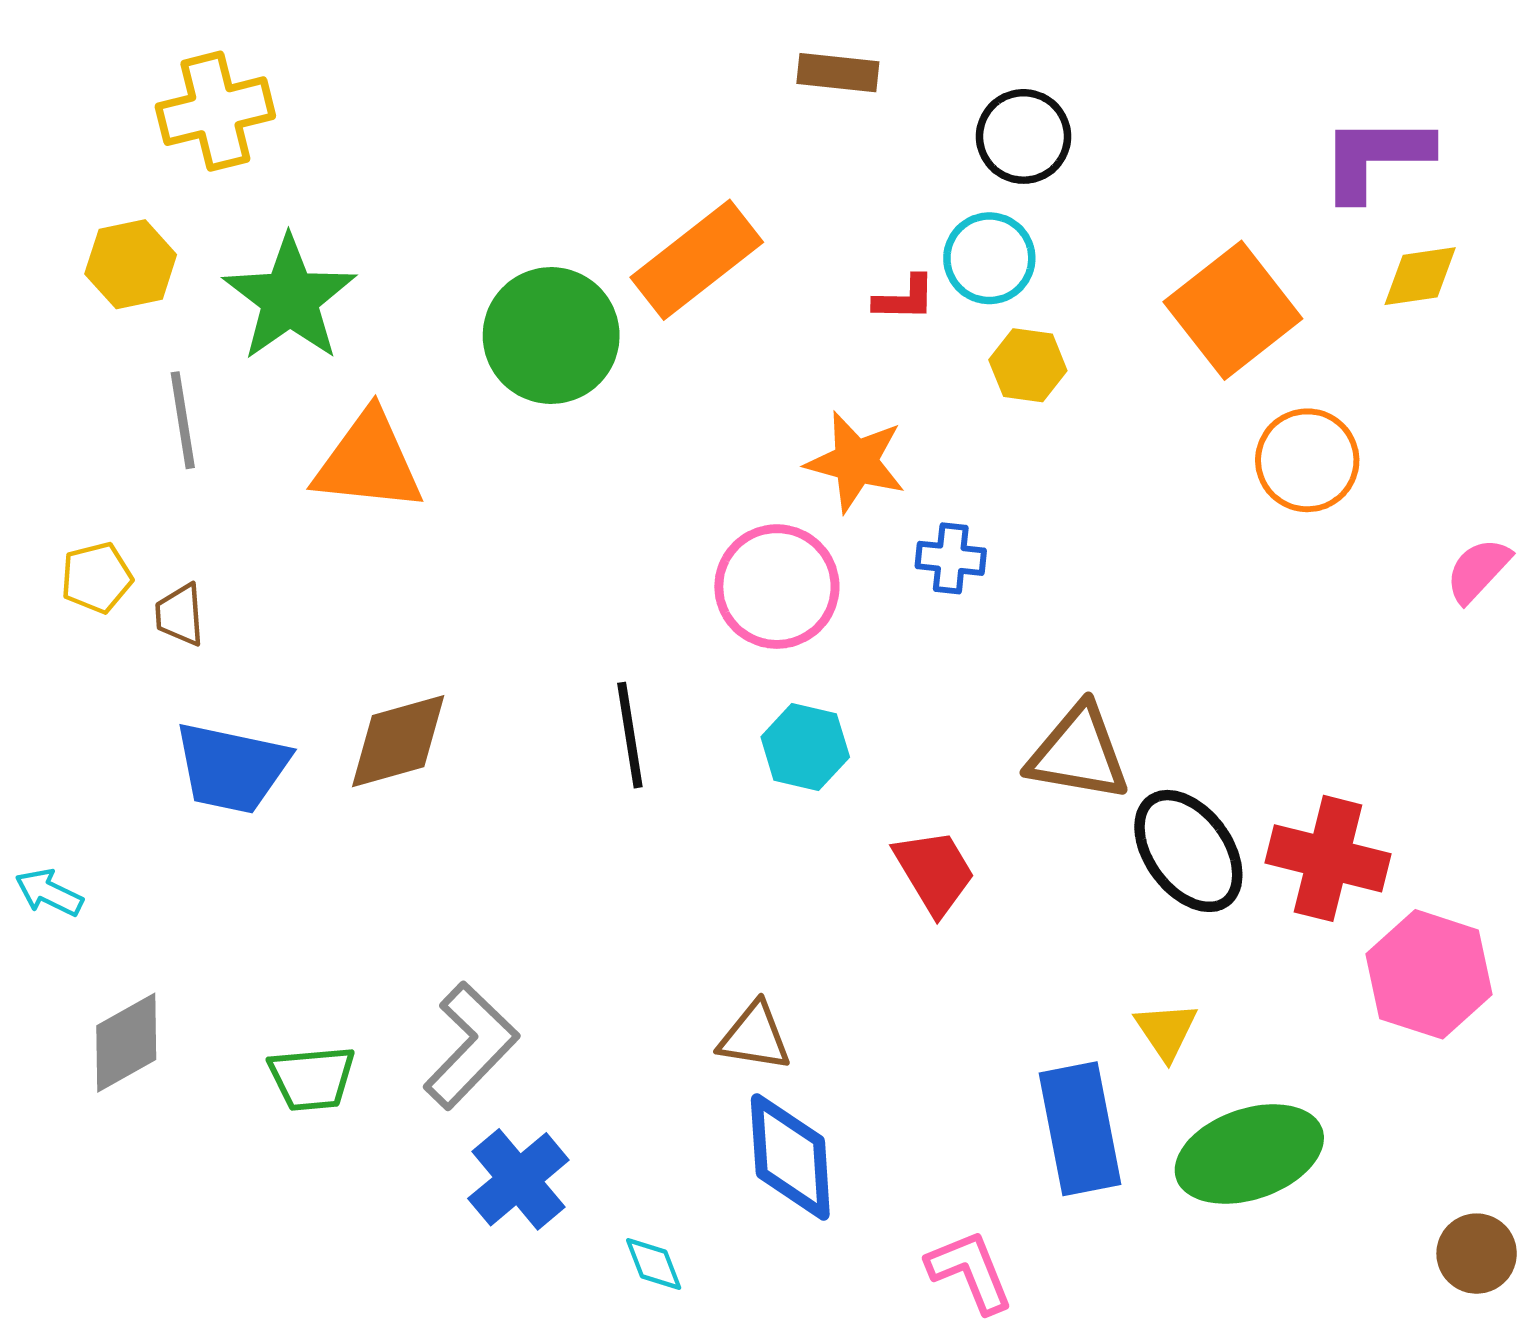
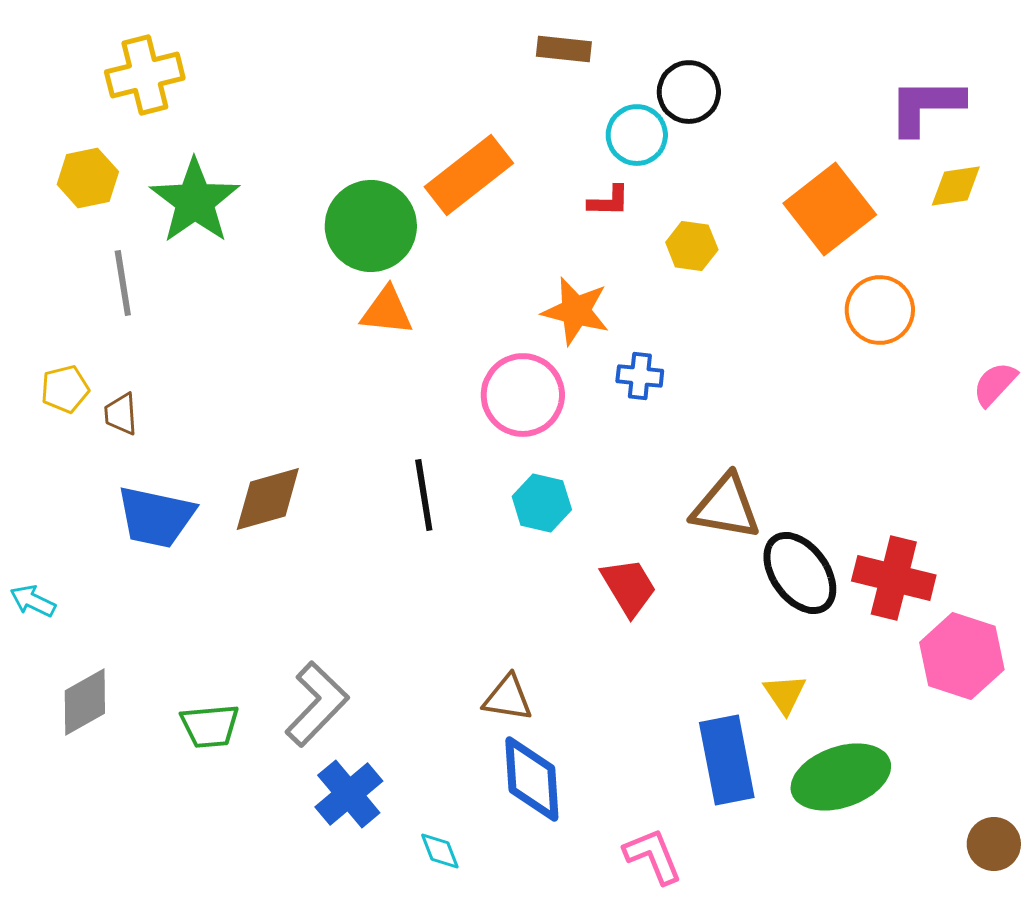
cyan circle: (989, 258) -> (637, 135), moved
orange triangle: (368, 462) -> (387, 311), moved, size x0.7

